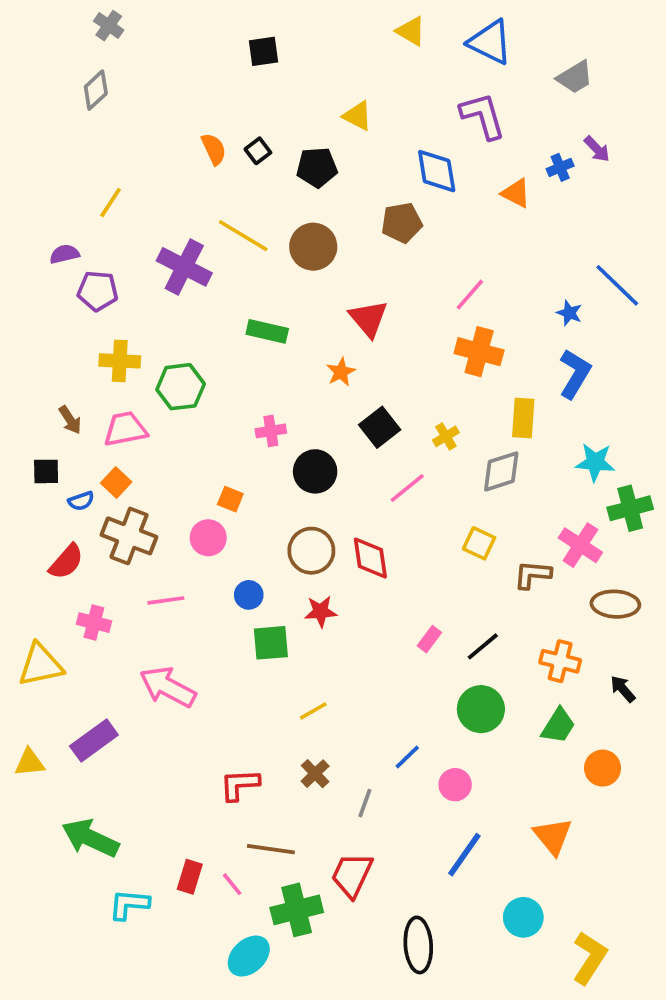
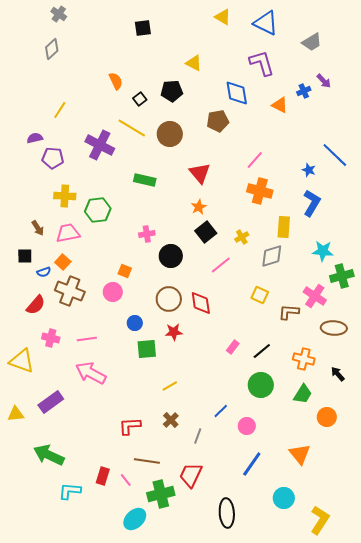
black square: (258, 151) -> (140, 99), moved
orange star: (341, 372) -> (199, 207), moved
pink line: (166, 600) -> (87, 339), moved
yellow triangle: (41, 665) -> (22, 361), turned 32

